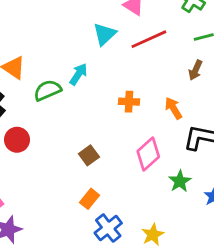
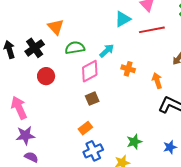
cyan arrow: (79, 74) -> (107, 51), moved
pink diamond: (148, 154) -> (90, 71), moved
green star: (180, 181) -> (134, 142), moved

